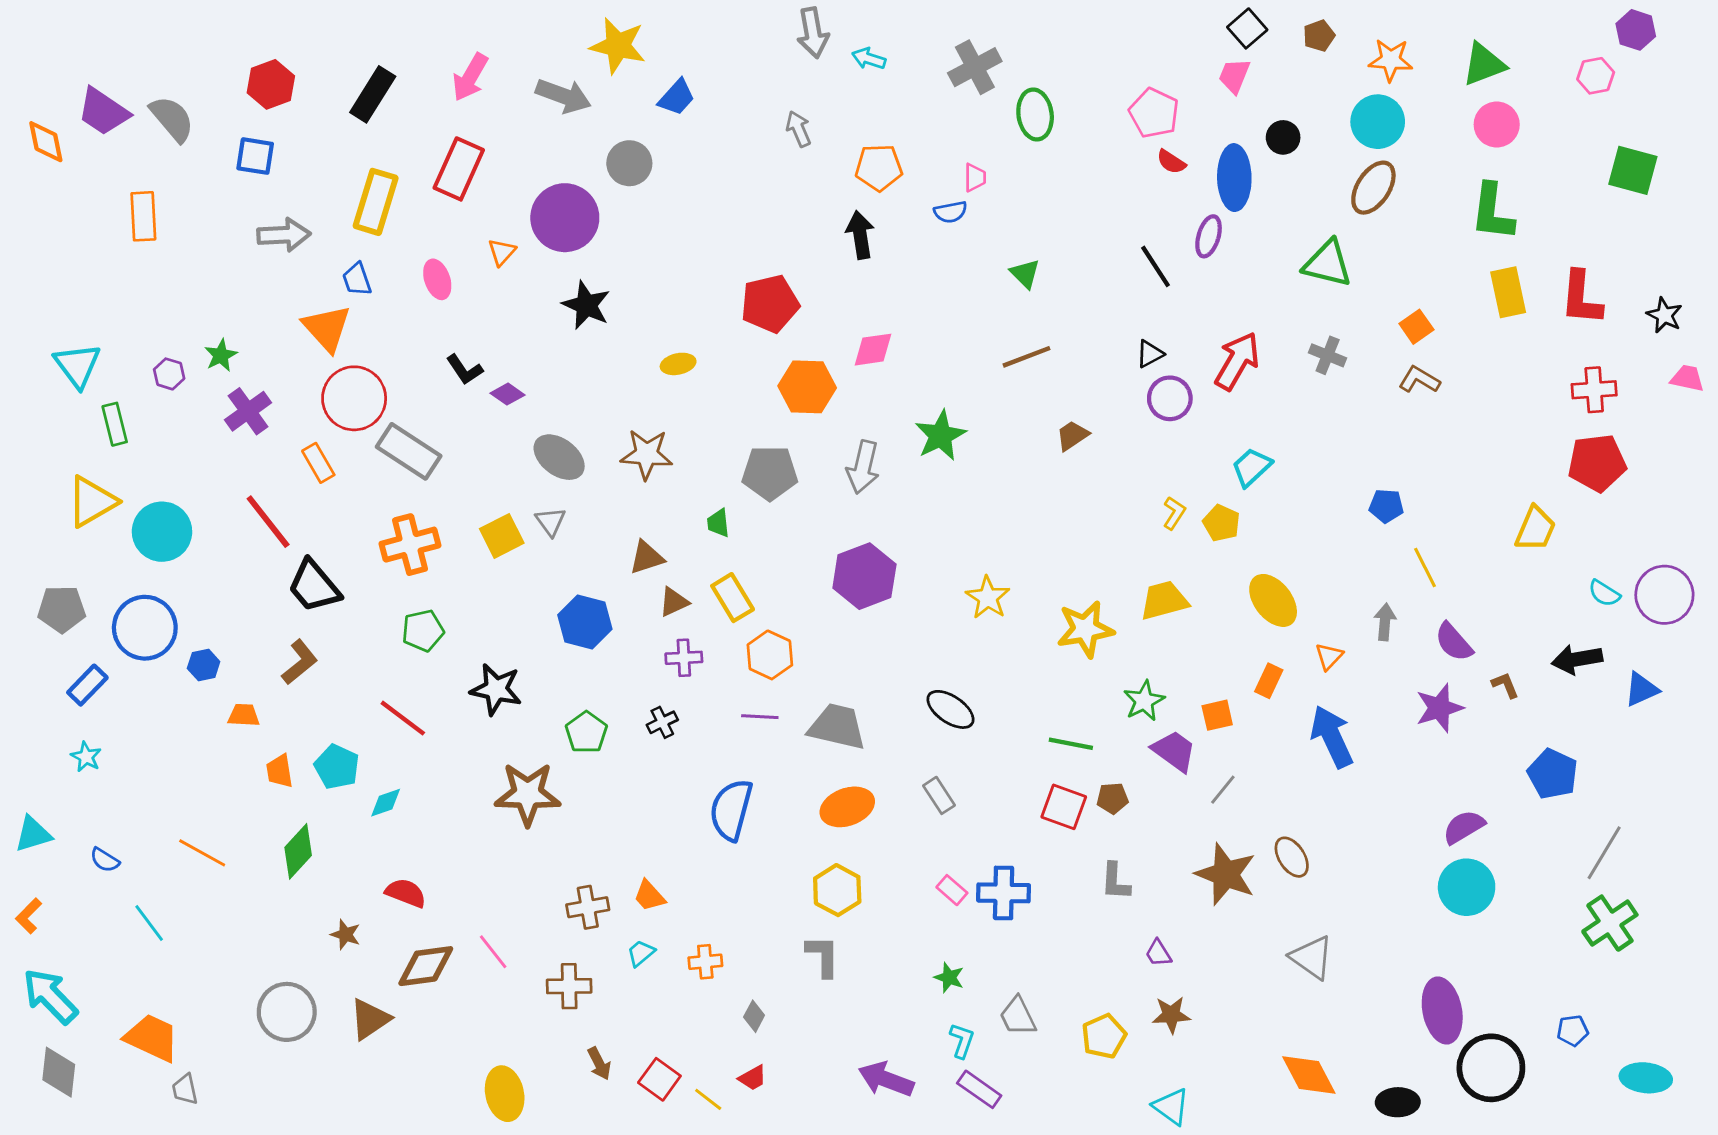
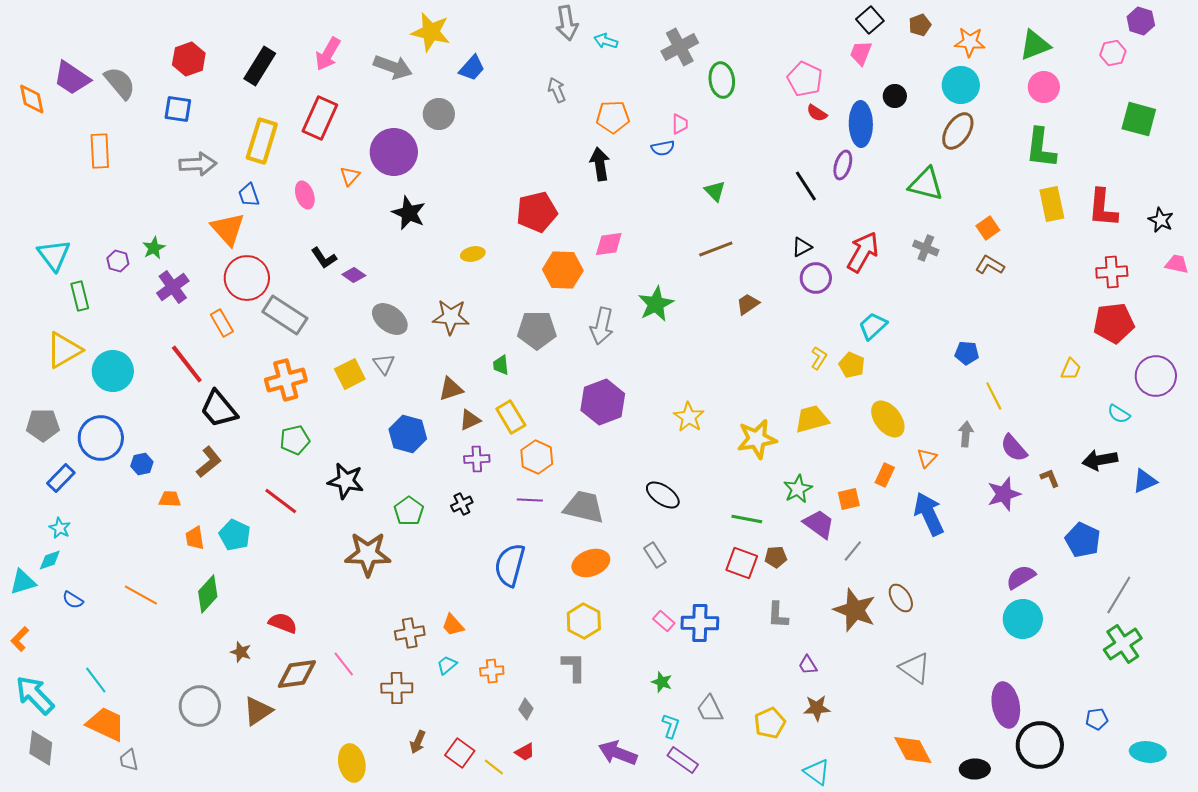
yellow trapezoid: (1535, 529) -> (1071, 369), size x0.7
purple circle: (1664, 595) -> (1156, 376), moved
cyan diamond: (386, 803) -> (50, 560), moved
cyan line: (149, 923) -> (96, 680), moved
brown arrow: (599, 1064) -> (418, 742), turned 50

